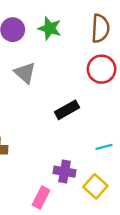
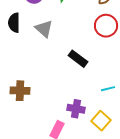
black rectangle: (67, 110) -> (78, 59), turned 66

